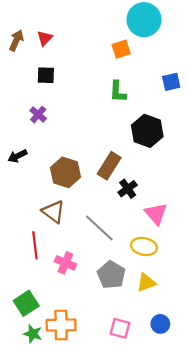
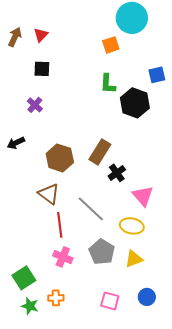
black hexagon: (147, 131) -> (135, 103), moved
red line: (35, 245) -> (60, 225), moved
pink cross: (65, 263) -> (63, 257), moved
orange cross: (61, 325) -> (56, 298), size x0.6

